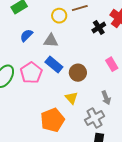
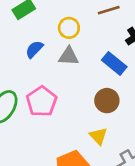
yellow circle: (59, 16) -> (69, 28), moved
blue rectangle: (54, 64) -> (114, 63), moved

